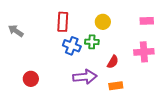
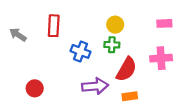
red rectangle: (63, 22) -> (54, 26), moved
green cross: (92, 42) -> (112, 45), moved
red semicircle: (113, 62) -> (126, 69), size x1.6

